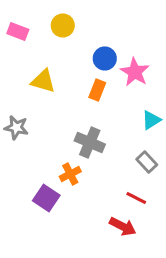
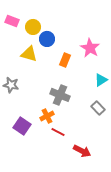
yellow circle: (63, 25) -> (33, 27), moved
blue circle: (105, 58) -> (47, 39), moved
purple square: (46, 198) -> (22, 126), moved
red line: (136, 198) -> (58, 132), moved

